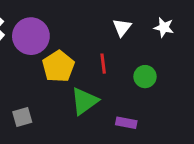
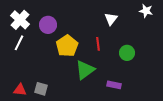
white star: (164, 27) -> (146, 11), moved
purple circle: (31, 36) -> (48, 25), size x0.7
gray square: (22, 117) -> (41, 89), moved, turned 32

